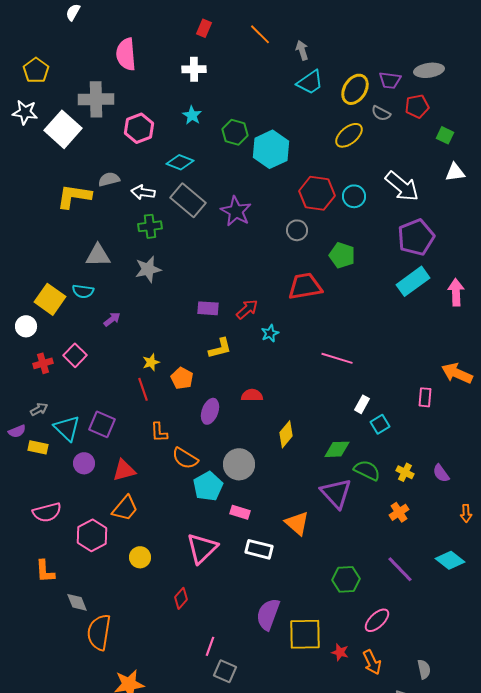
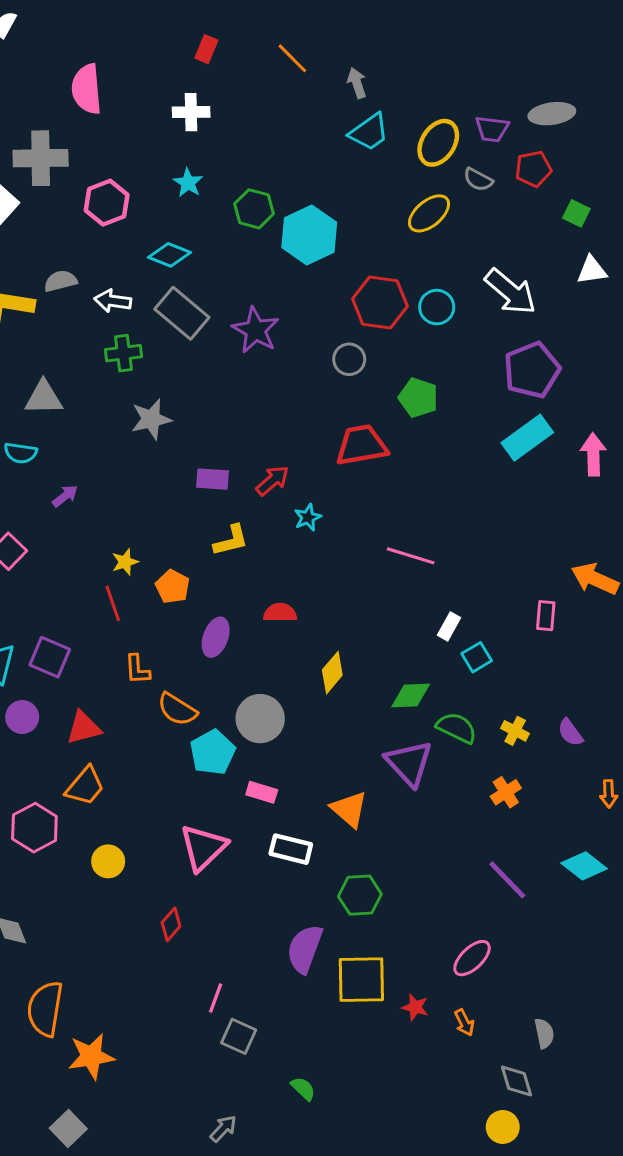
gray star: (148, 269) -> (151, 419), moved
green hexagon: (346, 579) -> (360, 895), moved
orange semicircle: (99, 632) -> (45, 1009), moved
orange arrow: (372, 662) -> (464, 1023), size x0.7

